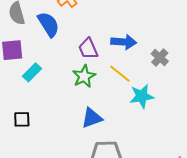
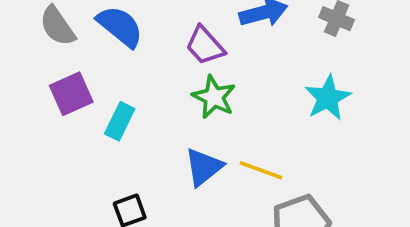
yellow line: (120, 74) -> (261, 170), moved
blue triangle: (92, 118) -> (204, 167), moved

